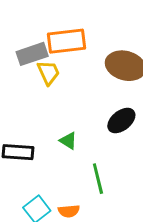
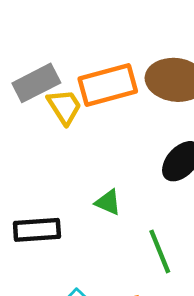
orange rectangle: (66, 41) -> (108, 85), moved

